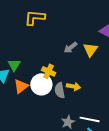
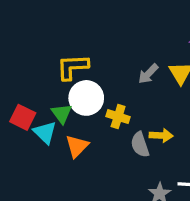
yellow L-shape: (35, 18) -> (73, 67), moved
white circle: (41, 84) -> (86, 98), moved

